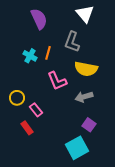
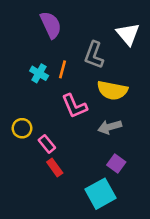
white triangle: (85, 14) -> (128, 34), moved
red rectangle: (27, 128) -> (55, 167), moved

